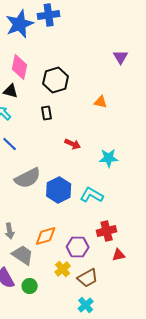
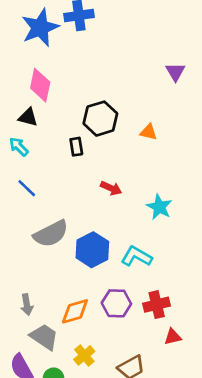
black hexagon: (56, 80) -> (100, 119), moved
cyan star: (109, 158) -> (159, 207), turned 30
purple hexagon: (78, 247) -> (116, 303), moved
yellow cross: (63, 269) -> (84, 355), moved

